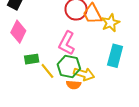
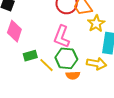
yellow star: (111, 23) -> (96, 24), moved
yellow arrow: (84, 74) -> (96, 64), moved

